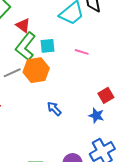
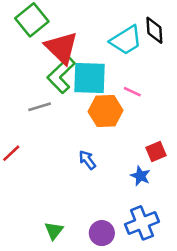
red triangle: (23, 25) -> (61, 48), size x1.8
cyan square: (48, 46) -> (89, 78), size x1.8
orange hexagon: (36, 70) -> (106, 111), moved

